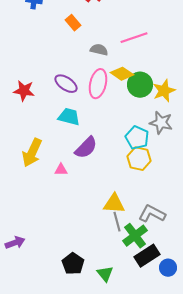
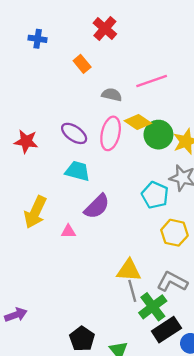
yellow hexagon: (139, 159) -> (174, 233), moved

